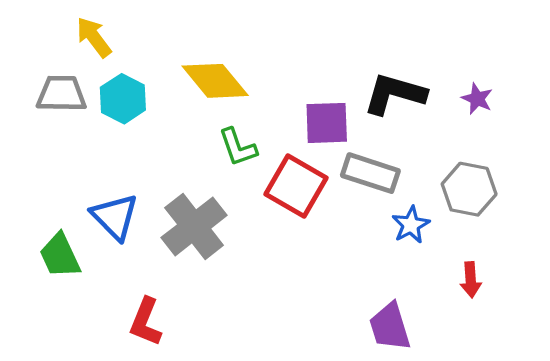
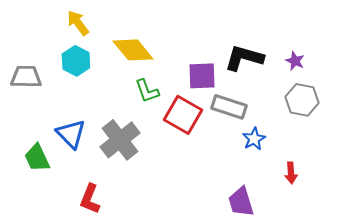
yellow arrow: (94, 37) -> (78, 23), moved
gray trapezoid: (61, 94) -> (26, 77), moved
gray hexagon: (469, 189) -> (302, 100), moved

